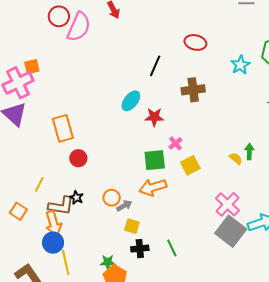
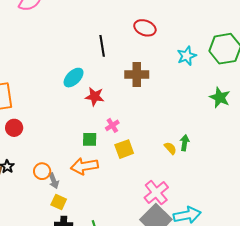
black line: (155, 66) -> (102, 46), turned -40
green square: (155, 160) -> (90, 139), size x0.7
gray arrow: (124, 206) -> (54, 181), turned 91

